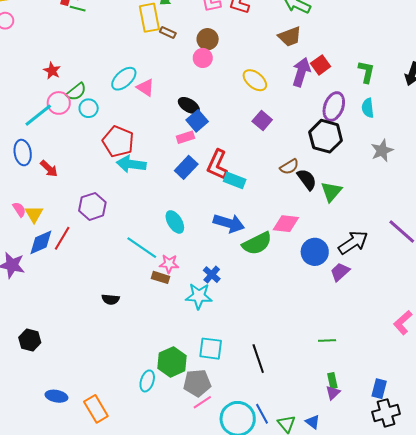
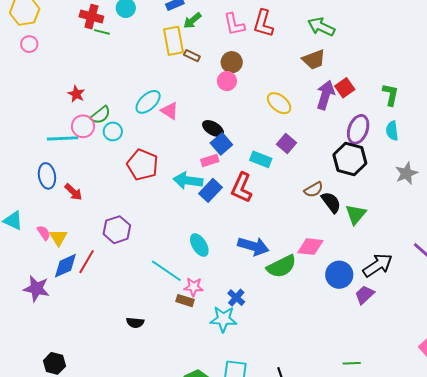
cyan line: (38, 115) -> (62, 138), turned 36
cyan arrow: (131, 164) -> (188, 181), moved
cyan rectangle: (235, 180) -> (261, 159), moved

